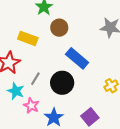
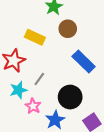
black circle: (62, 83) -> (70, 97), moved
cyan star: (16, 91) -> (18, 90), turned 30

